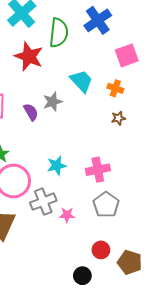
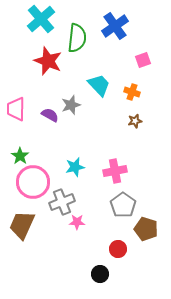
pink square: (127, 55) -> (143, 60), size x0.7
purple semicircle: (31, 112) -> (50, 115), turned -30
pink star: (67, 215) -> (77, 222), moved
brown pentagon: (130, 262) -> (146, 229), moved

